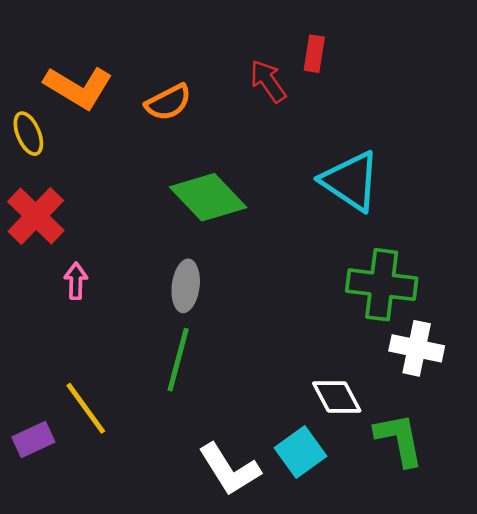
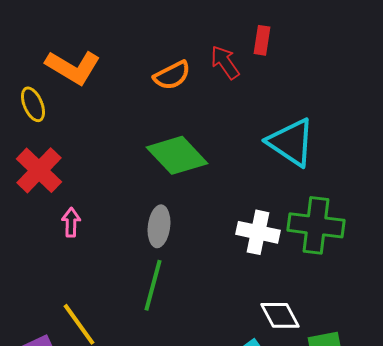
orange semicircle: (168, 102) -> (172, 75), moved
white cross: (417, 348) -> (258, 232), moved

